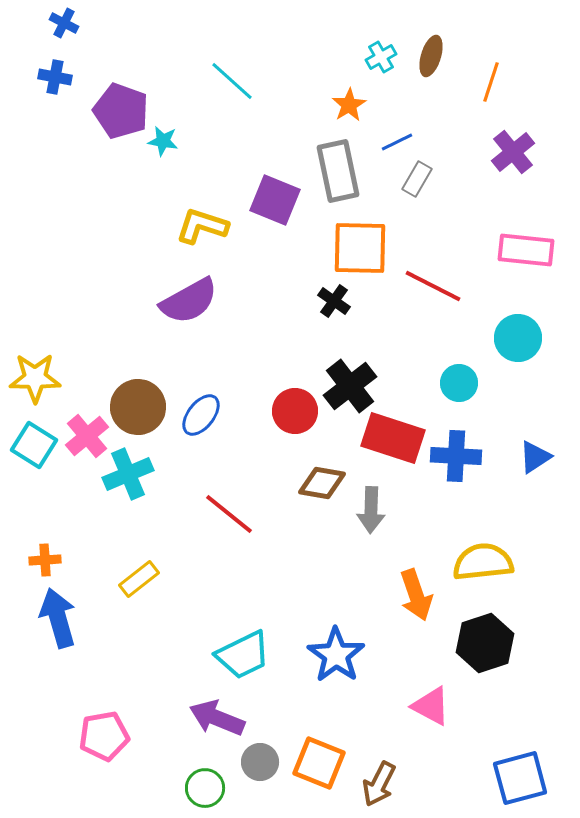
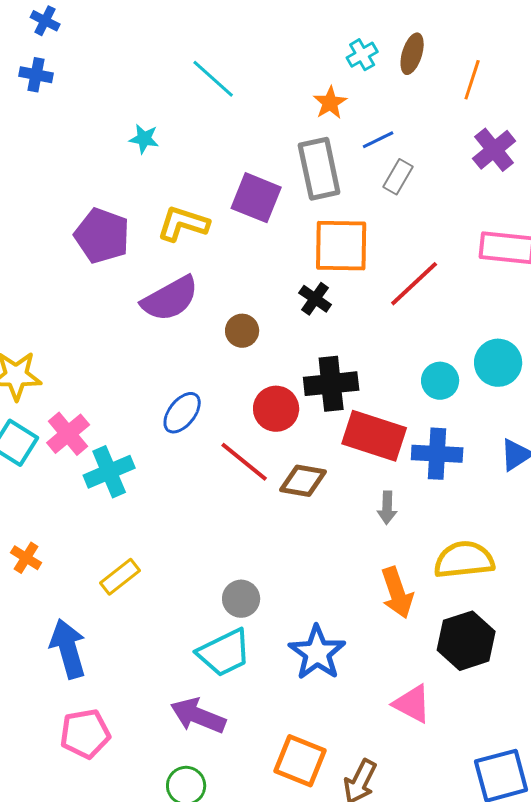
purple pentagon: (121, 111) -> (102, 236), moved
red line: (433, 286) -> (414, 284), turned -70
cyan circle: (518, 338) -> (498, 363), moved
black cross: (350, 386) -> (331, 384), turned 32
brown circle: (138, 407) -> (242, 331), moved, size x0.6
gray arrow: (371, 510) -> (387, 508), moved, size x0.7
red line: (229, 514) -> (244, 462), moved
orange cross: (45, 560) -> (26, 558), turned 36
blue arrow: (58, 618) -> (68, 649), moved
gray circle: (260, 762) -> (241, 599), moved

